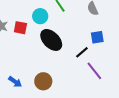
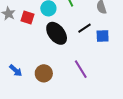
black line: (82, 52) -> (85, 28), moved
purple line: (94, 71) -> (81, 69), moved

